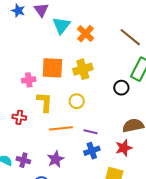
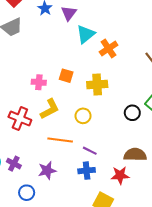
orange square: (52, 68) -> (66, 76), size x0.6
yellow L-shape: (45, 102) -> (50, 109), turned 45
red cross: (19, 117) -> (20, 118), size x1.5

